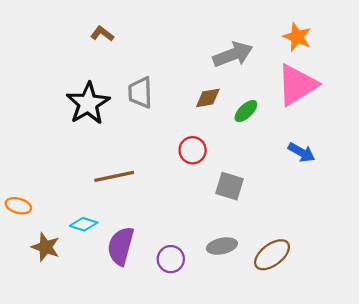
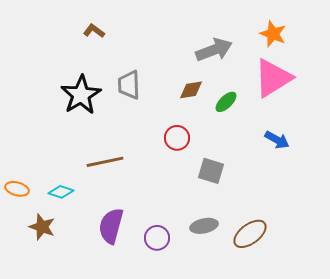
cyan diamond: (84, 224) -> (61, 192), moved

